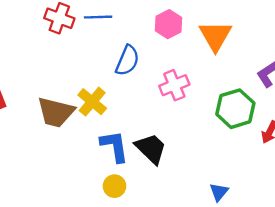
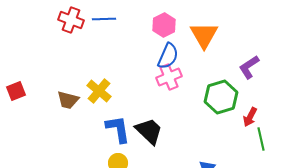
blue semicircle: (127, 61) -> (168, 56), moved
brown trapezoid: (56, 112) -> (68, 100), size x0.7

